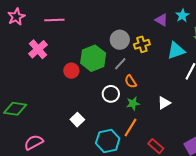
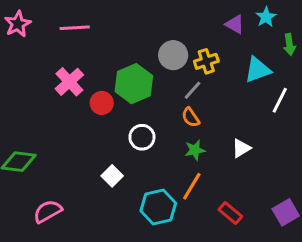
pink cross: (38, 49) -> (69, 82), moved
gray line: (120, 64) -> (192, 90), moved
white circle: (111, 94) -> (142, 137), moved

